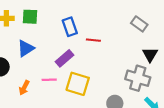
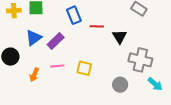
black triangle: (150, 54) -> (120, 37), moved
purple rectangle: (64, 58) -> (56, 41), moved
yellow square: (78, 84) -> (84, 68), size x0.7

